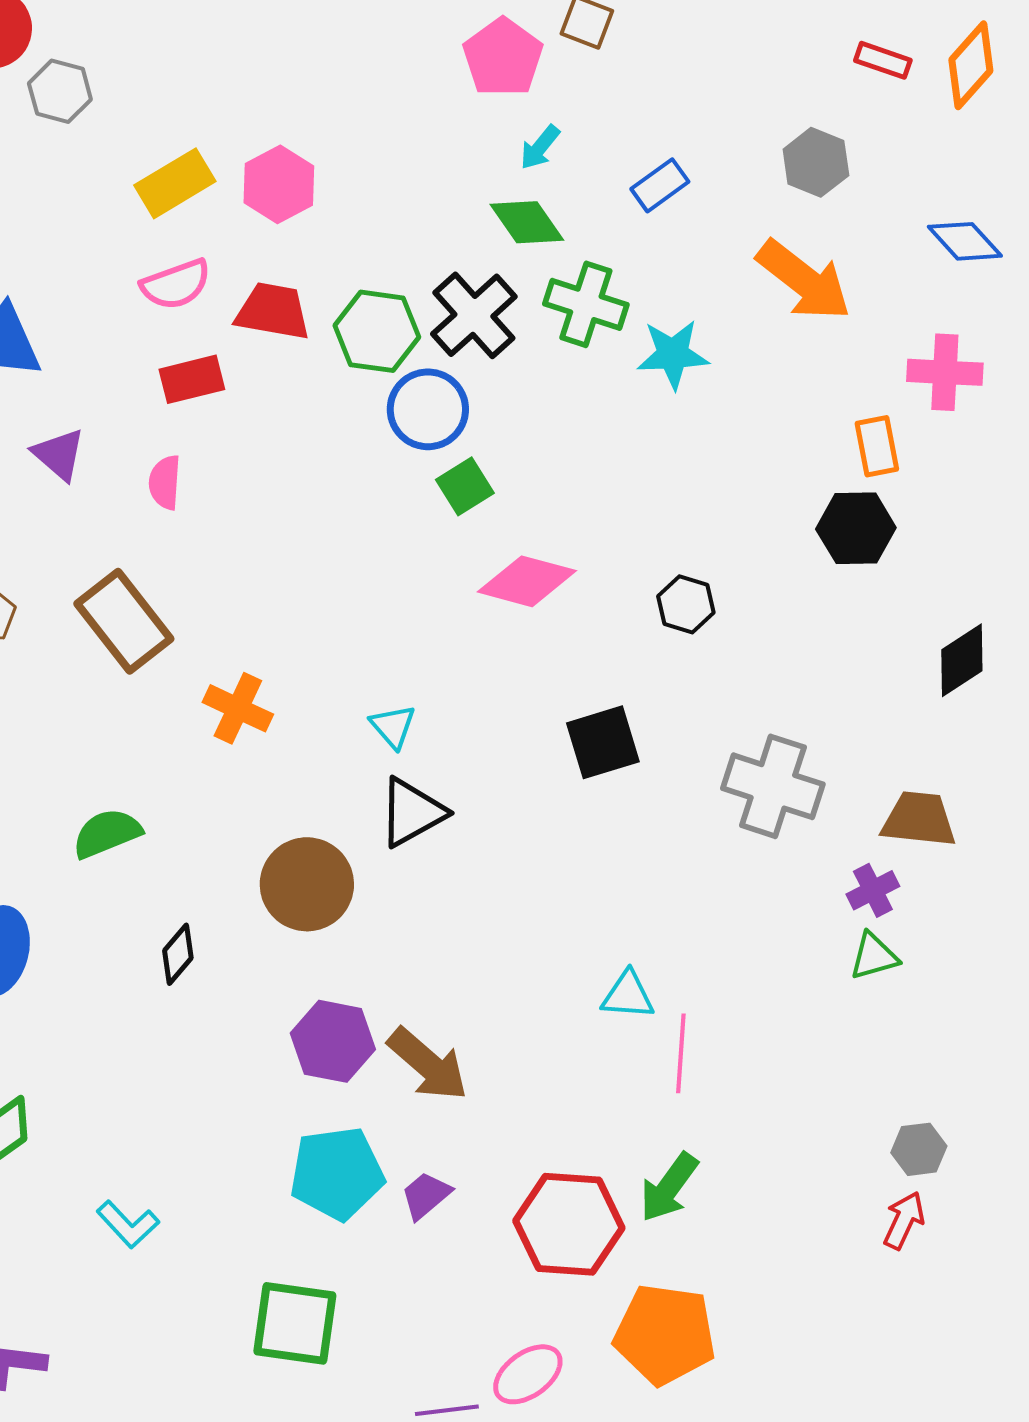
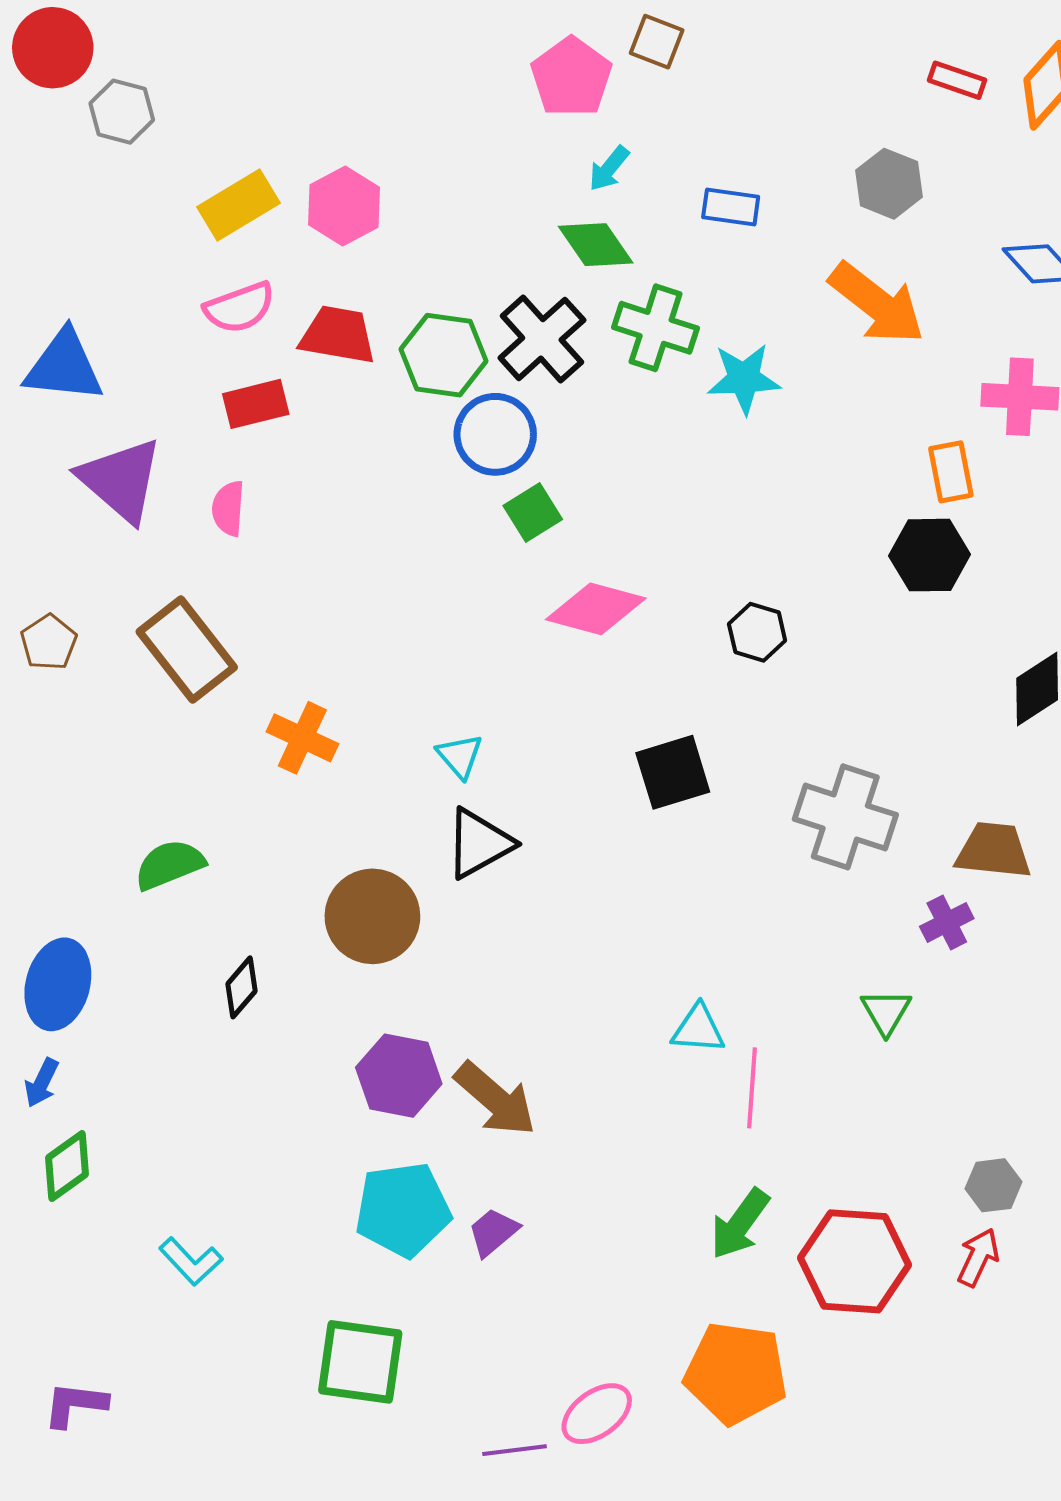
blue rectangle: (660, 185) -> (731, 207), turned 44
purple triangle: (59, 454) -> (121, 480), size x1.6
green triangle: (874, 956) -> (886, 1012), moved, turned -44
red hexagon: (569, 1224) -> (854, 1261), moved

